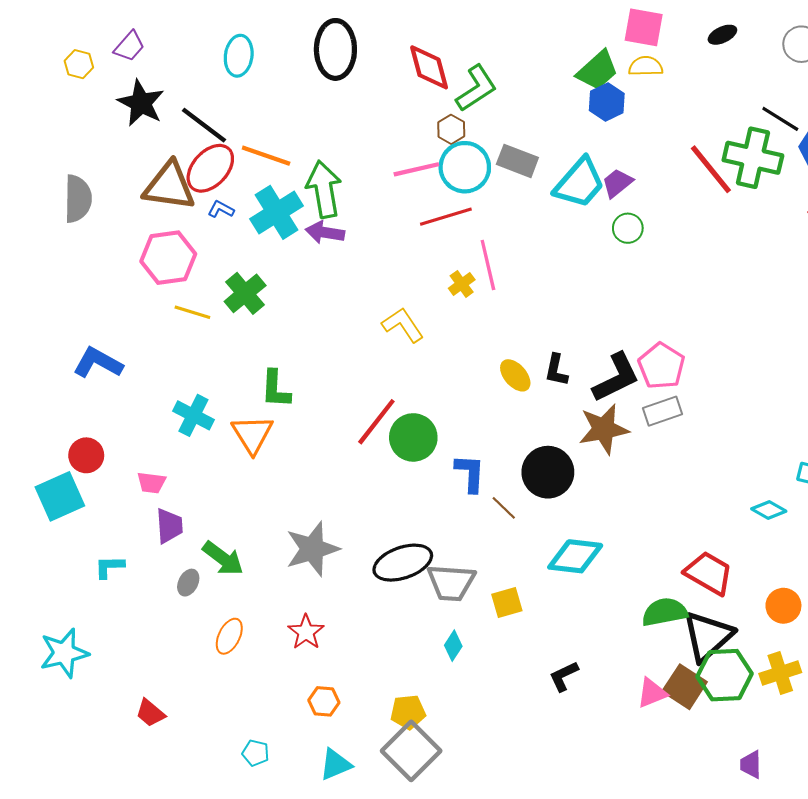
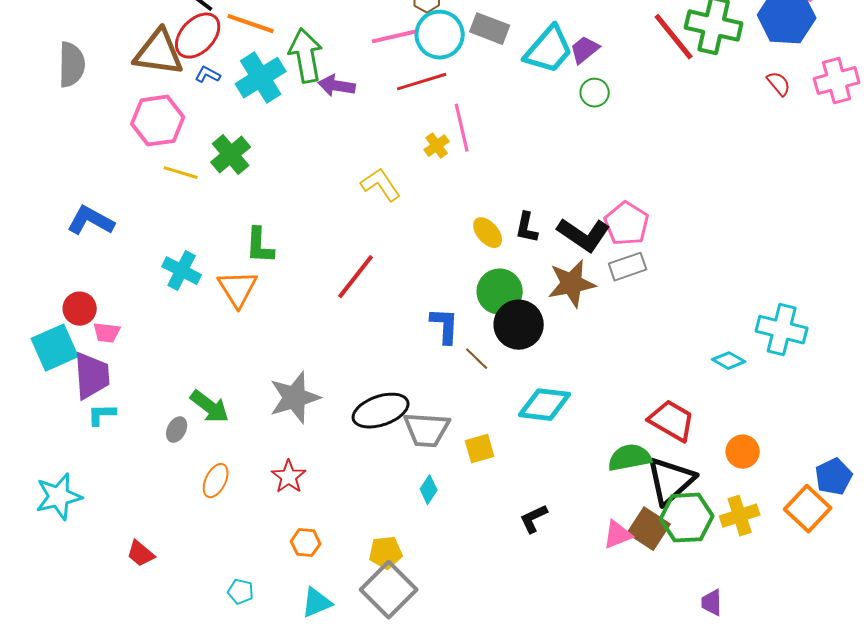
purple arrow: (325, 232) -> (337, 86), moved
black L-shape: (616, 378) -> (584, 235), turned 60
green circle: (413, 437) -> (500, 292), moved
pink trapezoid: (151, 483) -> (107, 333), moved
purple trapezoid: (169, 526) -> (92, 376), moved, size x1.4

